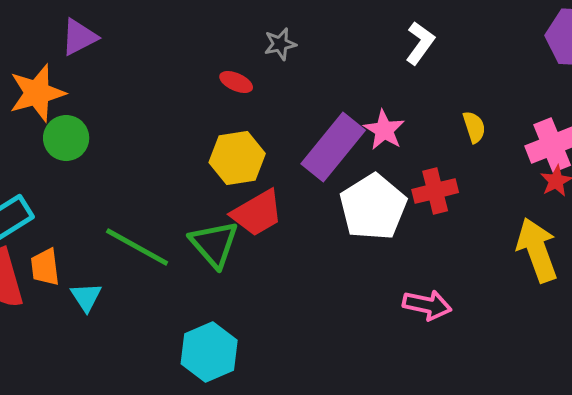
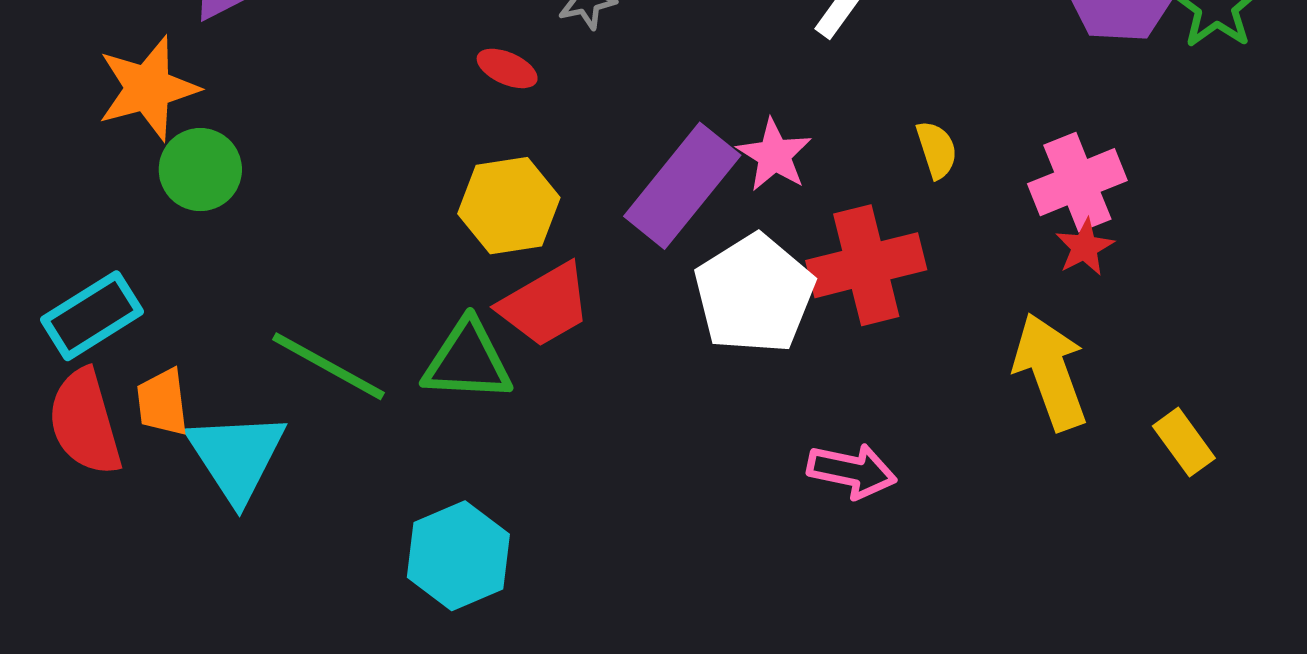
red cross: (435, 191) -> (866, 265), size x1.4
green triangle: (214, 244) -> (467, 361), turned -46
cyan triangle: (86, 297) -> (236, 456), size x1.8

